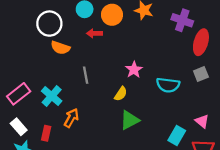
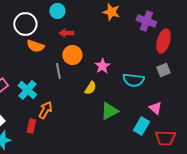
orange circle: (112, 15) -> (72, 55), moved
green triangle: (130, 120) -> (109, 111), moved
pink triangle: (202, 121) -> (155, 108), moved
red rectangle: (46, 133) -> (31, 126), moved

